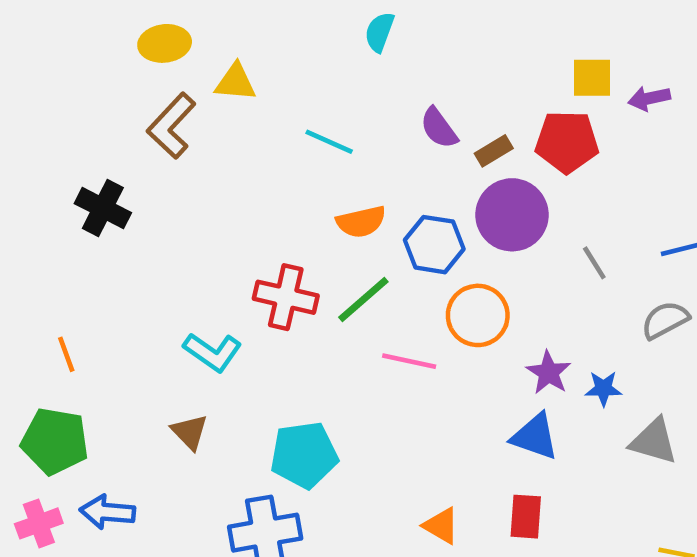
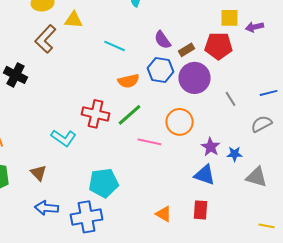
blue hexagon: (434, 245) -> (161, 70), moved
brown triangle: (190, 432) -> (39, 173), moved
blue arrow: (107, 512) -> (47, 208), moved

